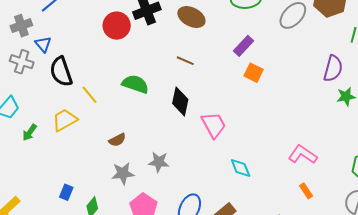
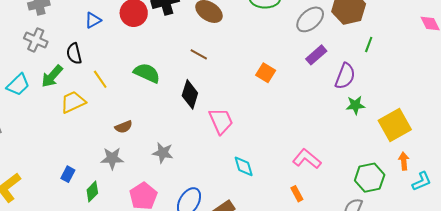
blue triangle: (43, 44) -> (93, 20), moved, turned 36
purple rectangle: (243, 46) -> (316, 55), moved
black semicircle: (61, 72) -> (74, 54), size x0.7
green arrow: (30, 132) -> (52, 76), moved, size x1.4
gray star: (123, 173) -> (112, 158), moved
orange rectangle: (306, 191) -> (297, 194), moved

